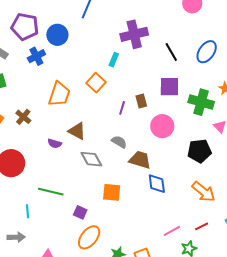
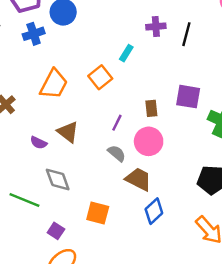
purple cross: (134, 34) -> (156, 26), size x0.6
black line: (171, 52) -> (186, 34), moved, turned 36
purple line: (122, 108) -> (117, 123), moved
pink circle: (162, 126) -> (149, 141), moved
gray diamond: (91, 159) -> (58, 180), moved
blue diamond: (157, 184) -> (154, 211), turned 45

